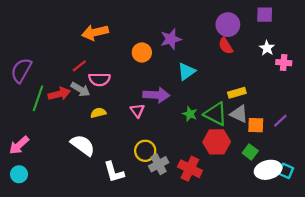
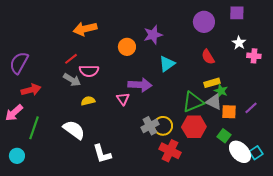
red semicircle: (226, 46) -> (208, 57), moved
red arrow: (59, 94) -> (31, 90), moved
green line: (38, 98) -> (34, 128), moved
green star: (190, 114) -> (221, 91), moved
green triangle: (216, 114) -> (193, 102), turned -50
pink arrow: (19, 145) -> (14, 113), moved
yellow circle: (145, 151) -> (163, 126), moved
gray cross: (159, 164) -> (150, 126), moved
white ellipse: (268, 170) -> (240, 152), turned 60
cyan square: (286, 171) -> (256, 153), turned 32

